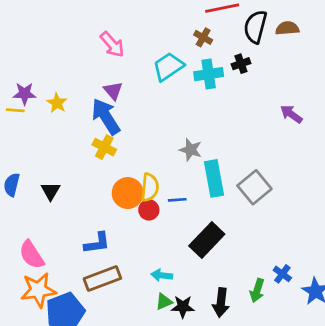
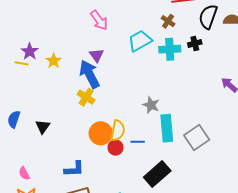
purple star: (25, 94) -> (30, 51), turned 30
pink semicircle: (32, 255) -> (24, 173), size x0.6

